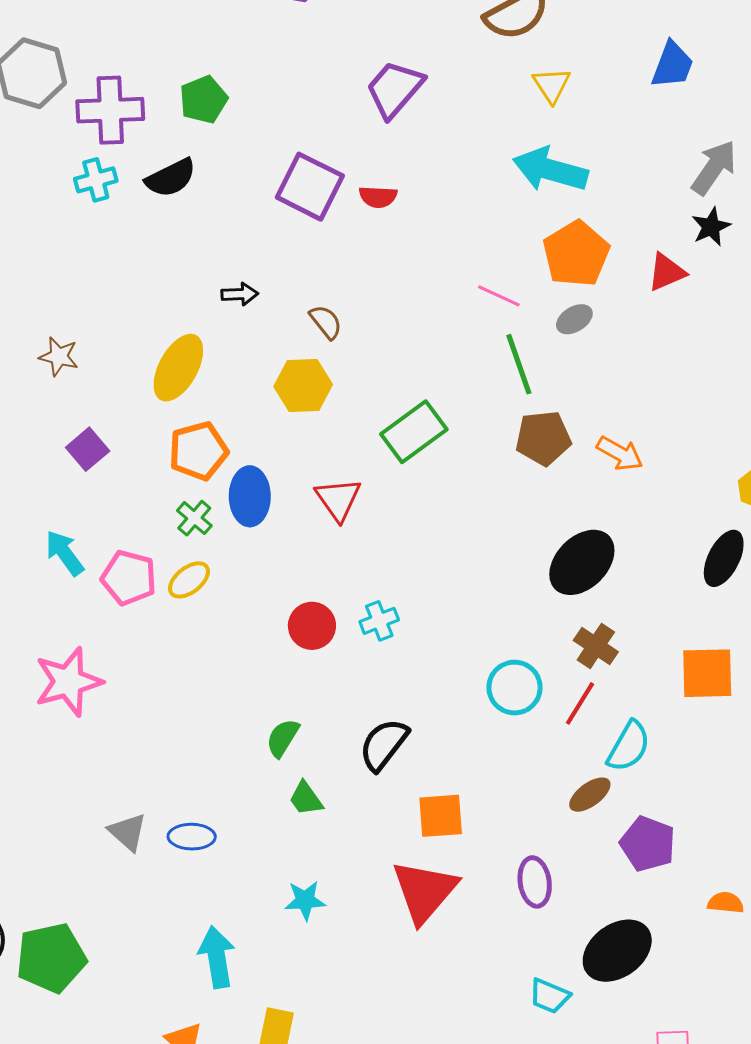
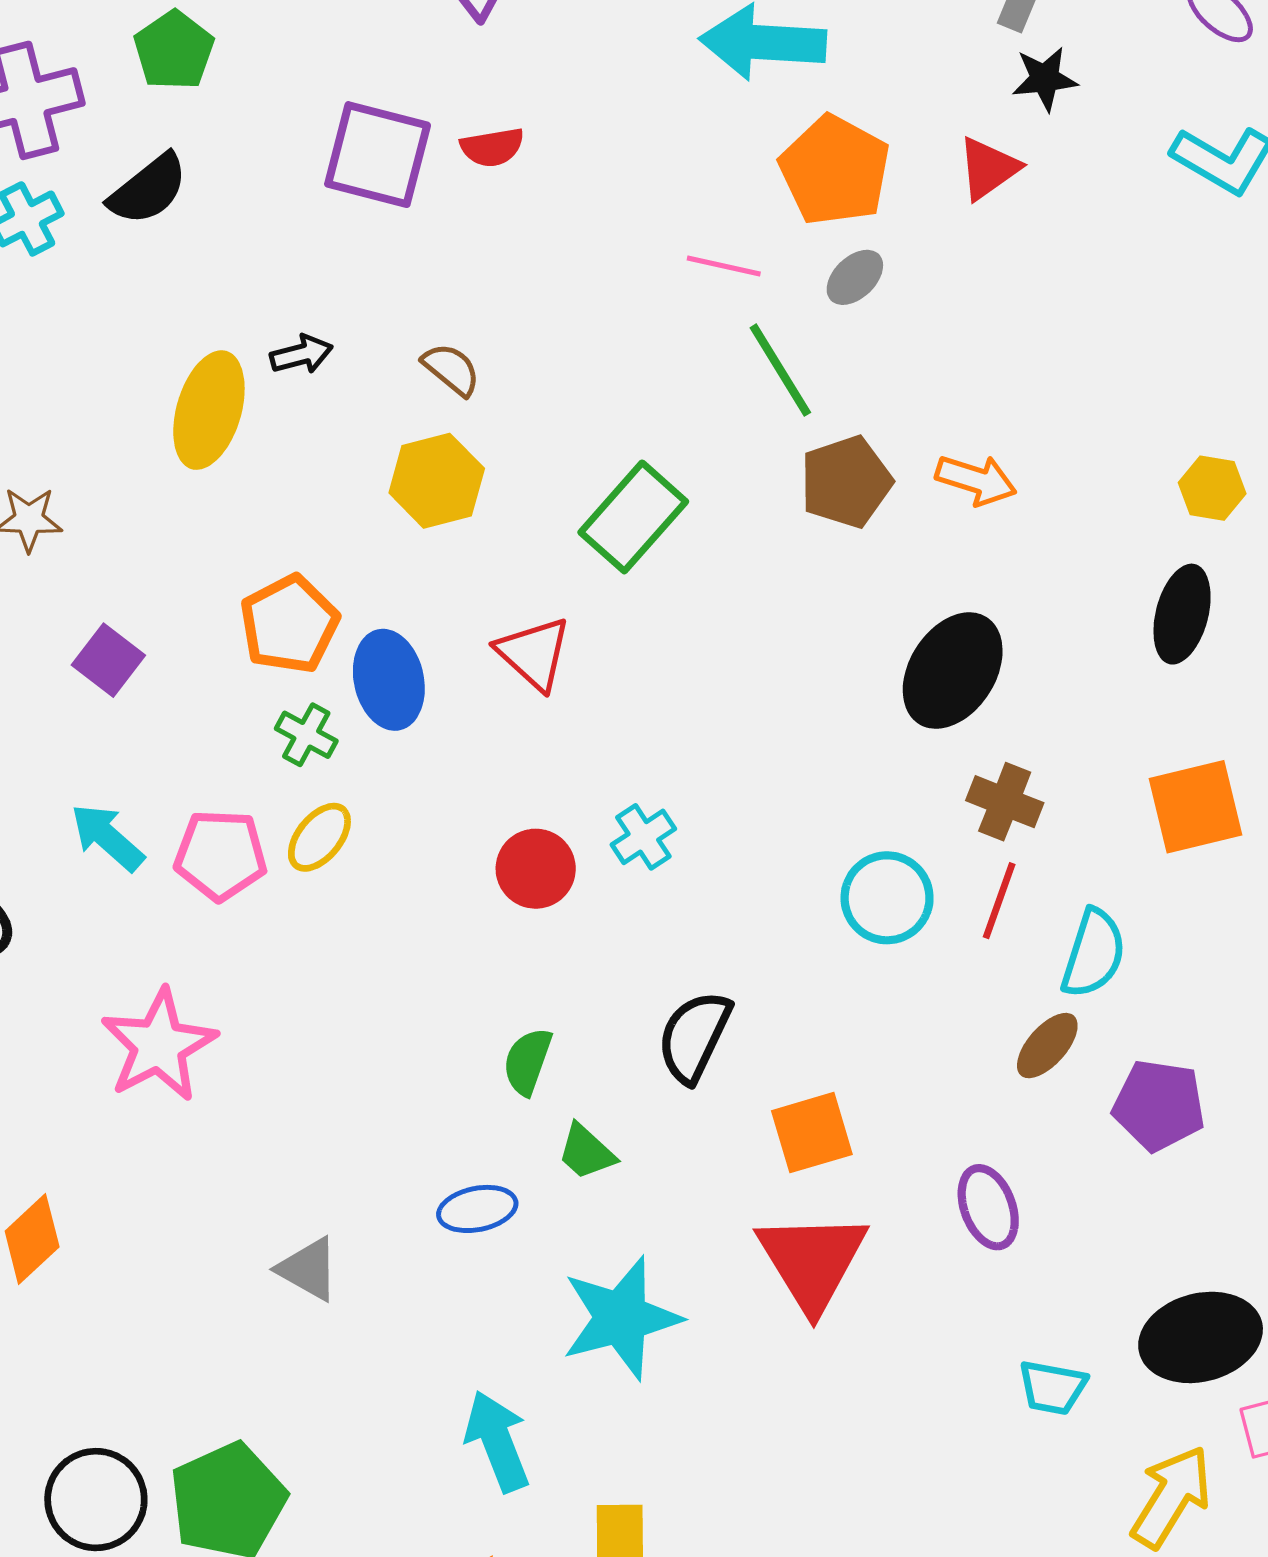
black star: (711, 227) -> (1045, 79), turned 30
yellow ellipse: (178, 368) -> (209, 410), moved
blue ellipse: (192, 837) -> (477, 1209), moved
cyan star: (305, 900) -> (621, 1318), size x1.8
black ellipse: (617, 951) -> (1201, 1337), moved, turned 34

